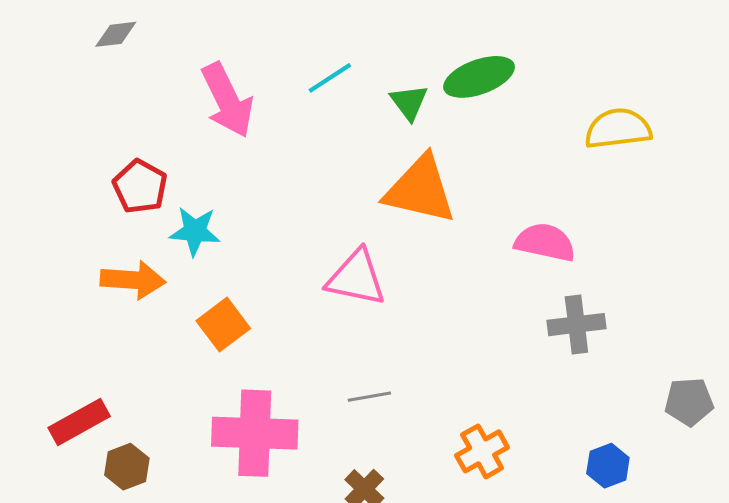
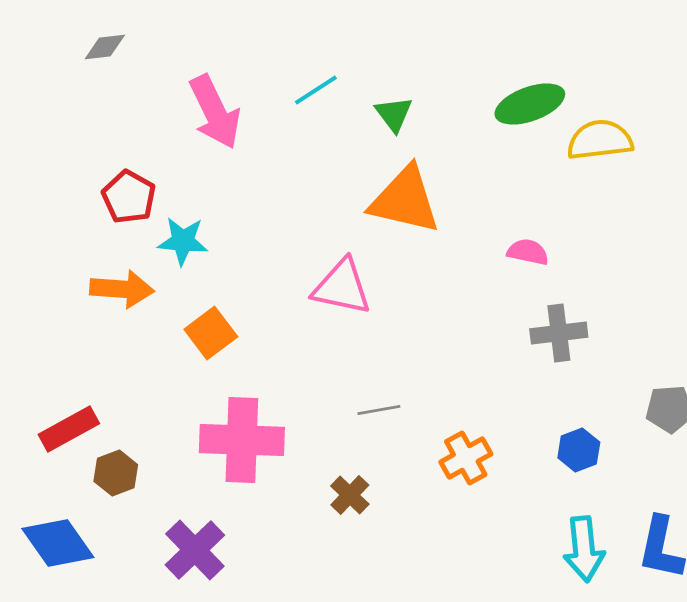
green ellipse: (479, 77) -> (530, 104), moved
pink semicircle: (545, 242) -> (528, 252), size x0.7
gray line: (369, 397) -> (379, 410), moved
blue hexagon: (608, 466) -> (579, 450), moved

